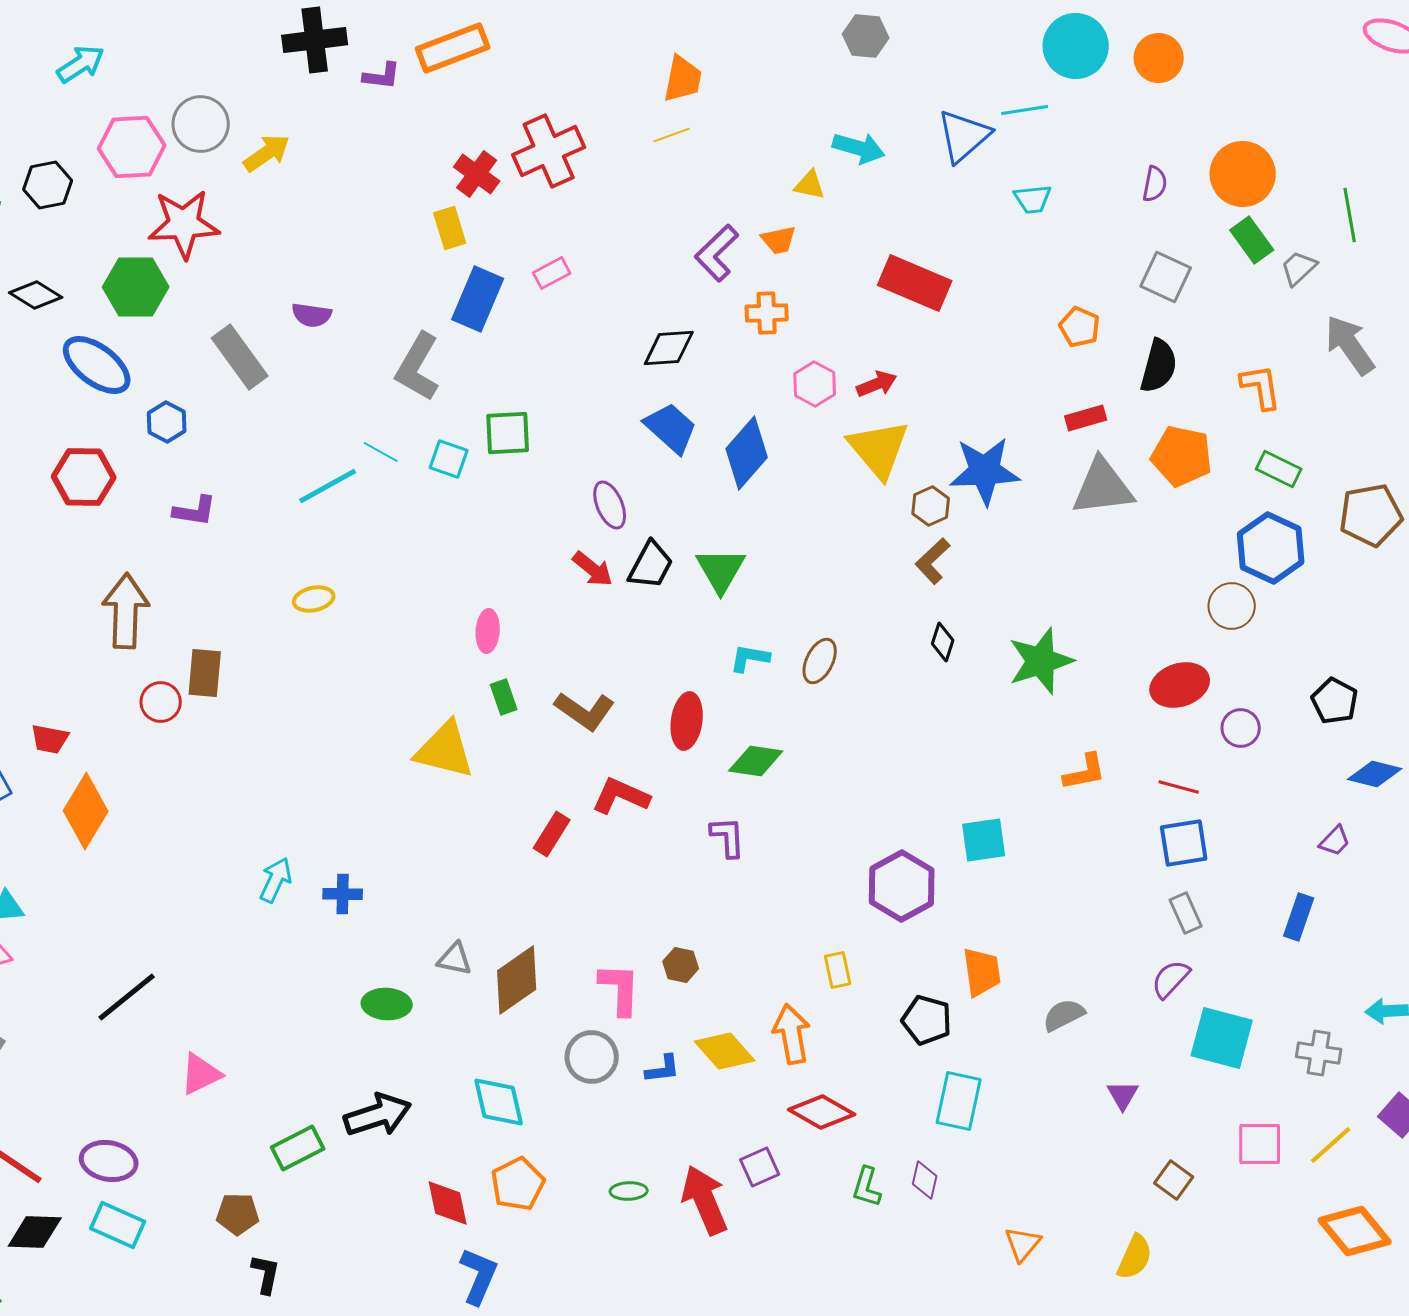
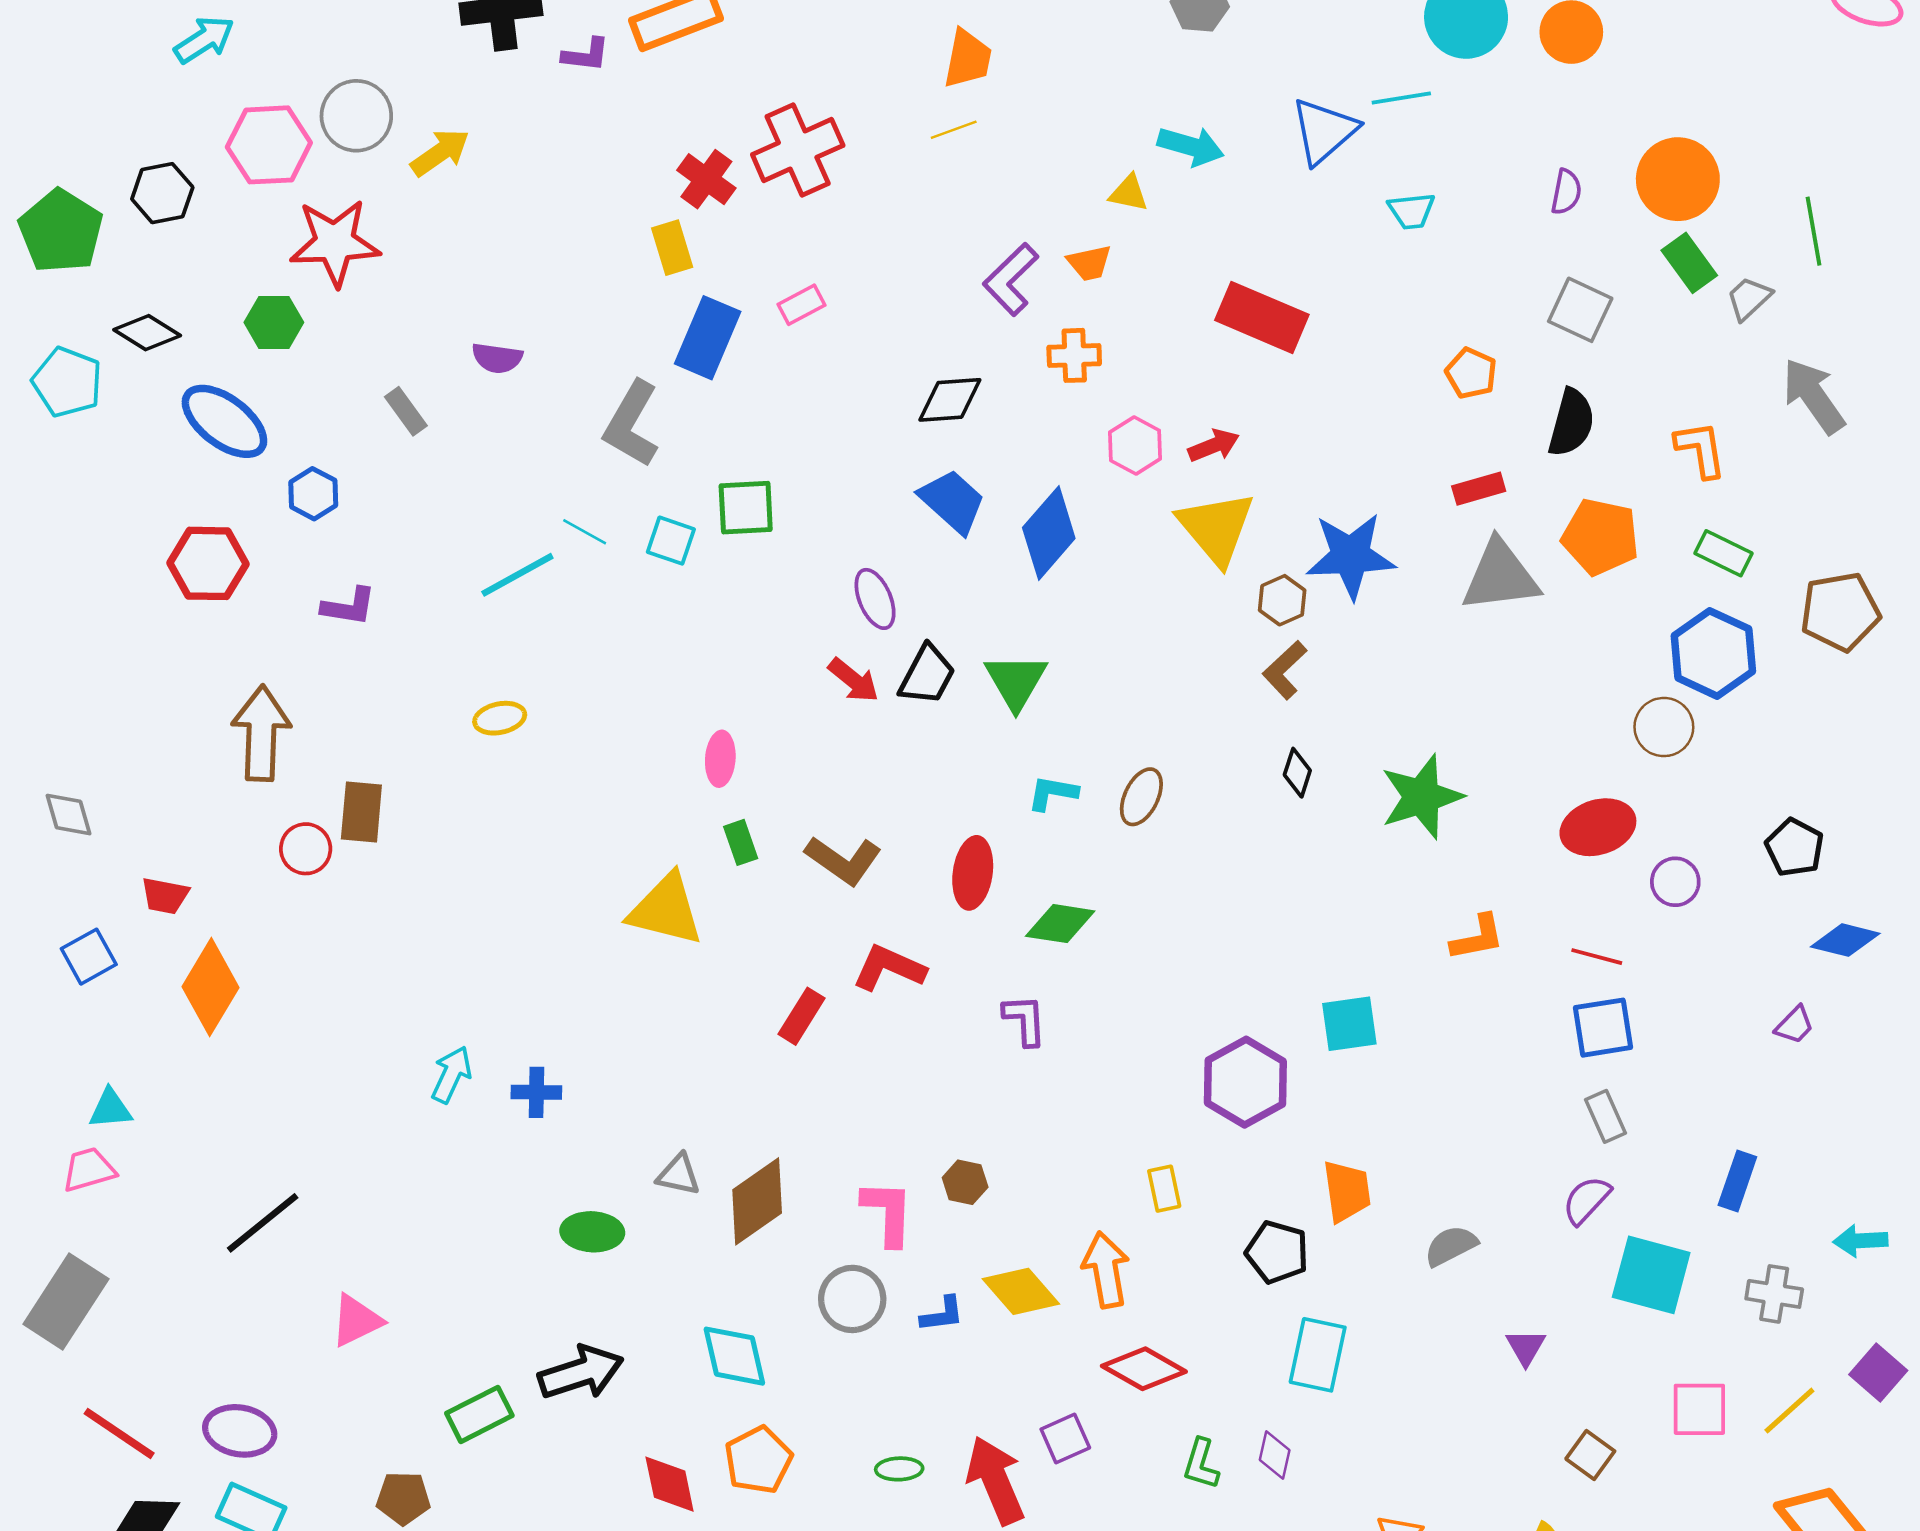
green hexagon: (136, 287) -> (274, 322), size x0.7
gray rectangle: (240, 357) -> (406, 411), size x0.6
blue rectangle: (1299, 917) -> (1737, 1181), moved

